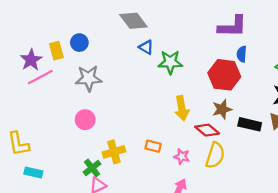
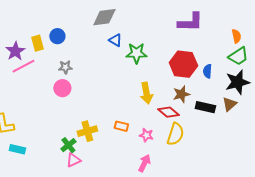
gray diamond: (133, 21) -> (104, 17), turned -60
blue semicircle: (242, 54) -> (207, 71), moved
gray star: (89, 78) -> (65, 67), size x0.6
pink circle: (85, 120) -> (62, 88), moved

